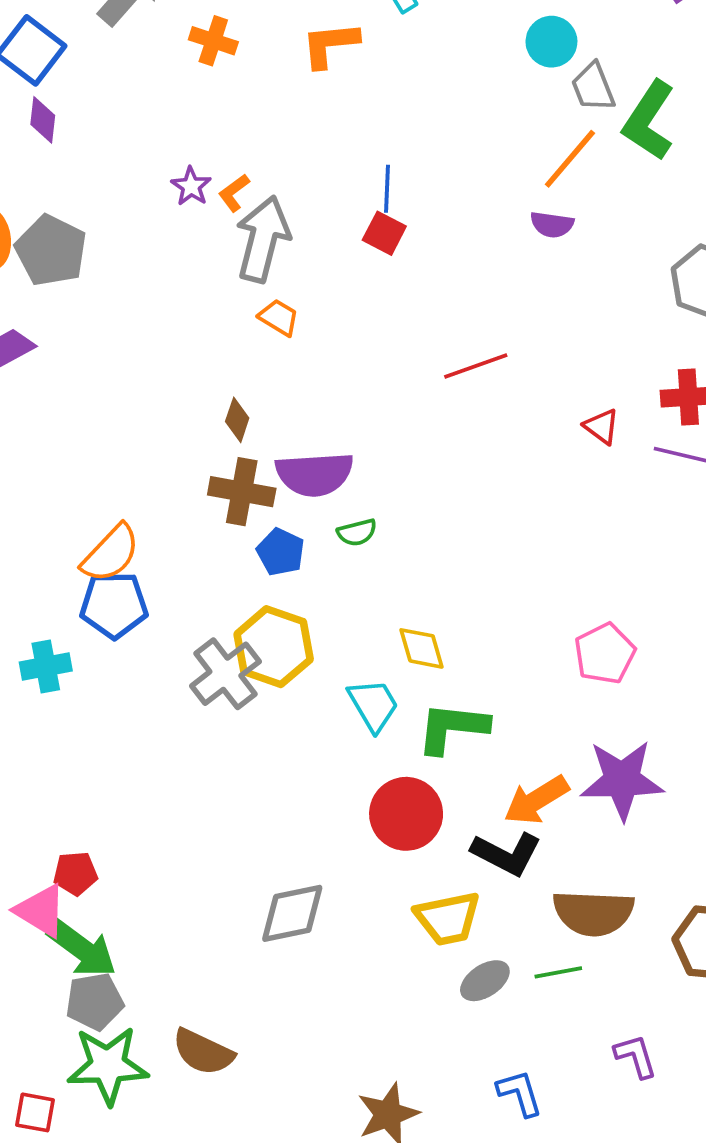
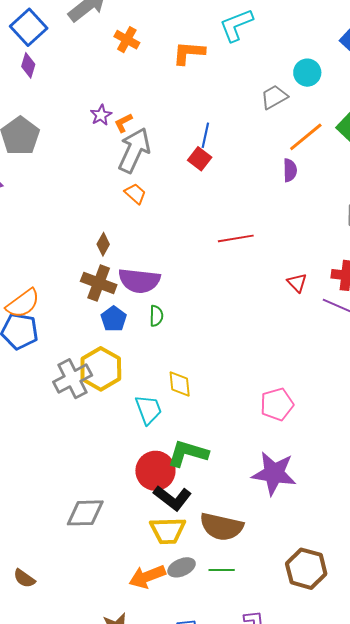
gray trapezoid: (593, 87) -> (274, 97), moved, turned 72
purple semicircle: (552, 225) -> (290, 170), turned -110
green semicircle: (357, 532) -> (156, 316), turned -85
green L-shape: (452, 728) -> (188, 453), moved
orange arrow: (536, 800) -> (147, 577), moved
black L-shape: (506, 854) -> (172, 498), moved
brown semicircle: (593, 913) -> (221, 527), moved
brown semicircle: (203, 1052) -> (24, 578), size x0.7

